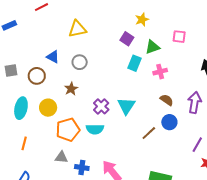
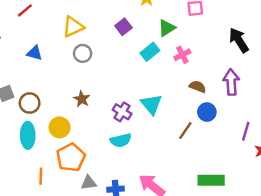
purple square: (127, 39) -> (123, 27), moved, turned 32
blue triangle: (53, 57) -> (35, 53), moved
gray circle: (80, 62) -> (83, 53), moved
cyan rectangle: (135, 63) -> (150, 52), turned 42
brown circle: (37, 76) -> (30, 103), moved
orange pentagon: (68, 130) -> (71, 157), moved

